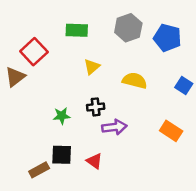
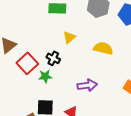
red square: (34, 52) -> (27, 63), moved
black cross: (96, 107) -> (53, 58), moved, turned 32

